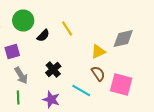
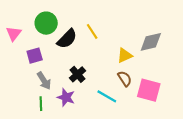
black semicircle: (43, 36) -> (67, 39), size x1.5
purple star: (51, 100) -> (66, 97), moved

